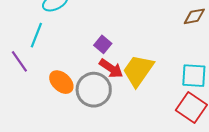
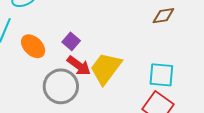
orange ellipse: (61, 82) -> (33, 46), moved

